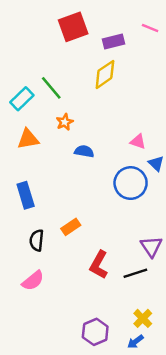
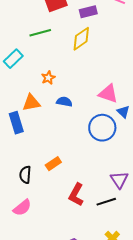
green line: (51, 88) -> (40, 33), moved, turned -65
orange triangle: (28, 139) -> (31, 103), moved
pink triangle: (138, 142) -> (108, 94), size x1.5
blue rectangle: (26, 195) -> (16, 123), moved

